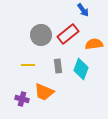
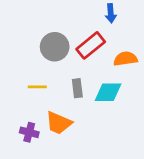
blue arrow: (83, 10) -> (111, 13), turned 32
cyan diamond: (81, 69) -> (108, 92), turned 70

